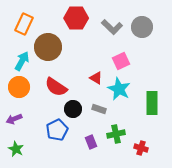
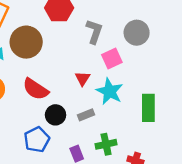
gray L-shape: (112, 27) -> (94, 31), moved, turned -115
gray circle: (142, 27) -> (137, 33), moved
red triangle: (96, 78) -> (83, 78), turned 32
gray rectangle: (99, 109) -> (86, 115), turned -40

